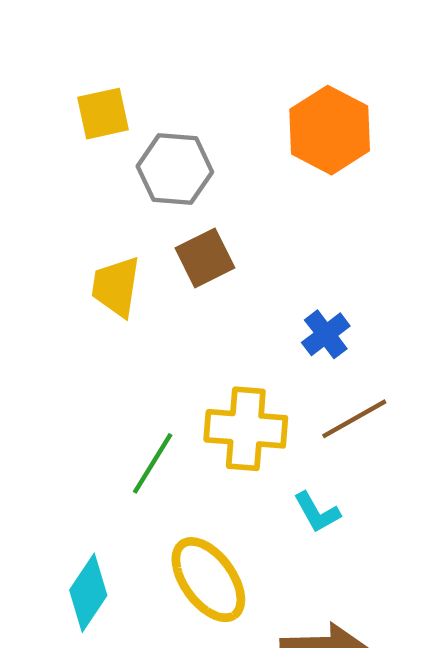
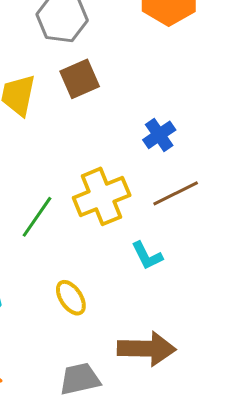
yellow cross: (246, 429) -> (102, 196), turned -30
yellow ellipse: (208, 580) -> (71, 298), size x0.6

